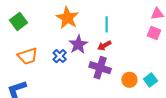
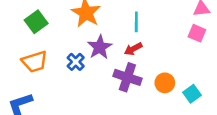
green square: (18, 21) -> (36, 22), moved
orange circle: (129, 80) -> (165, 83), moved

